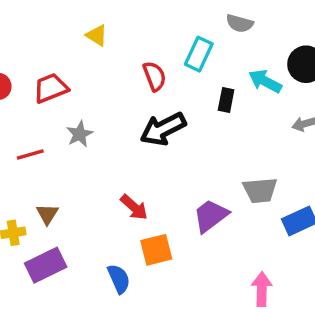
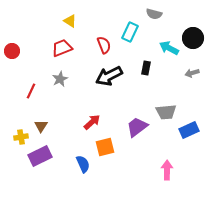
red trapezoid: (51, 88) -> (62, 48), moved
black rectangle: (226, 100) -> (146, 68), moved
red line: (30, 154) -> (31, 91), turned -49
red arrow: (134, 207) -> (92, 122), turned -84

